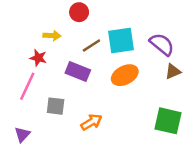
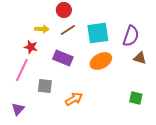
purple semicircle: (162, 44) -> (131, 36), turned 70
brown line: (91, 46) -> (68, 30), moved
brown triangle: (173, 71) -> (140, 58), turned 40
green square: (168, 121) -> (136, 98), size x0.6

